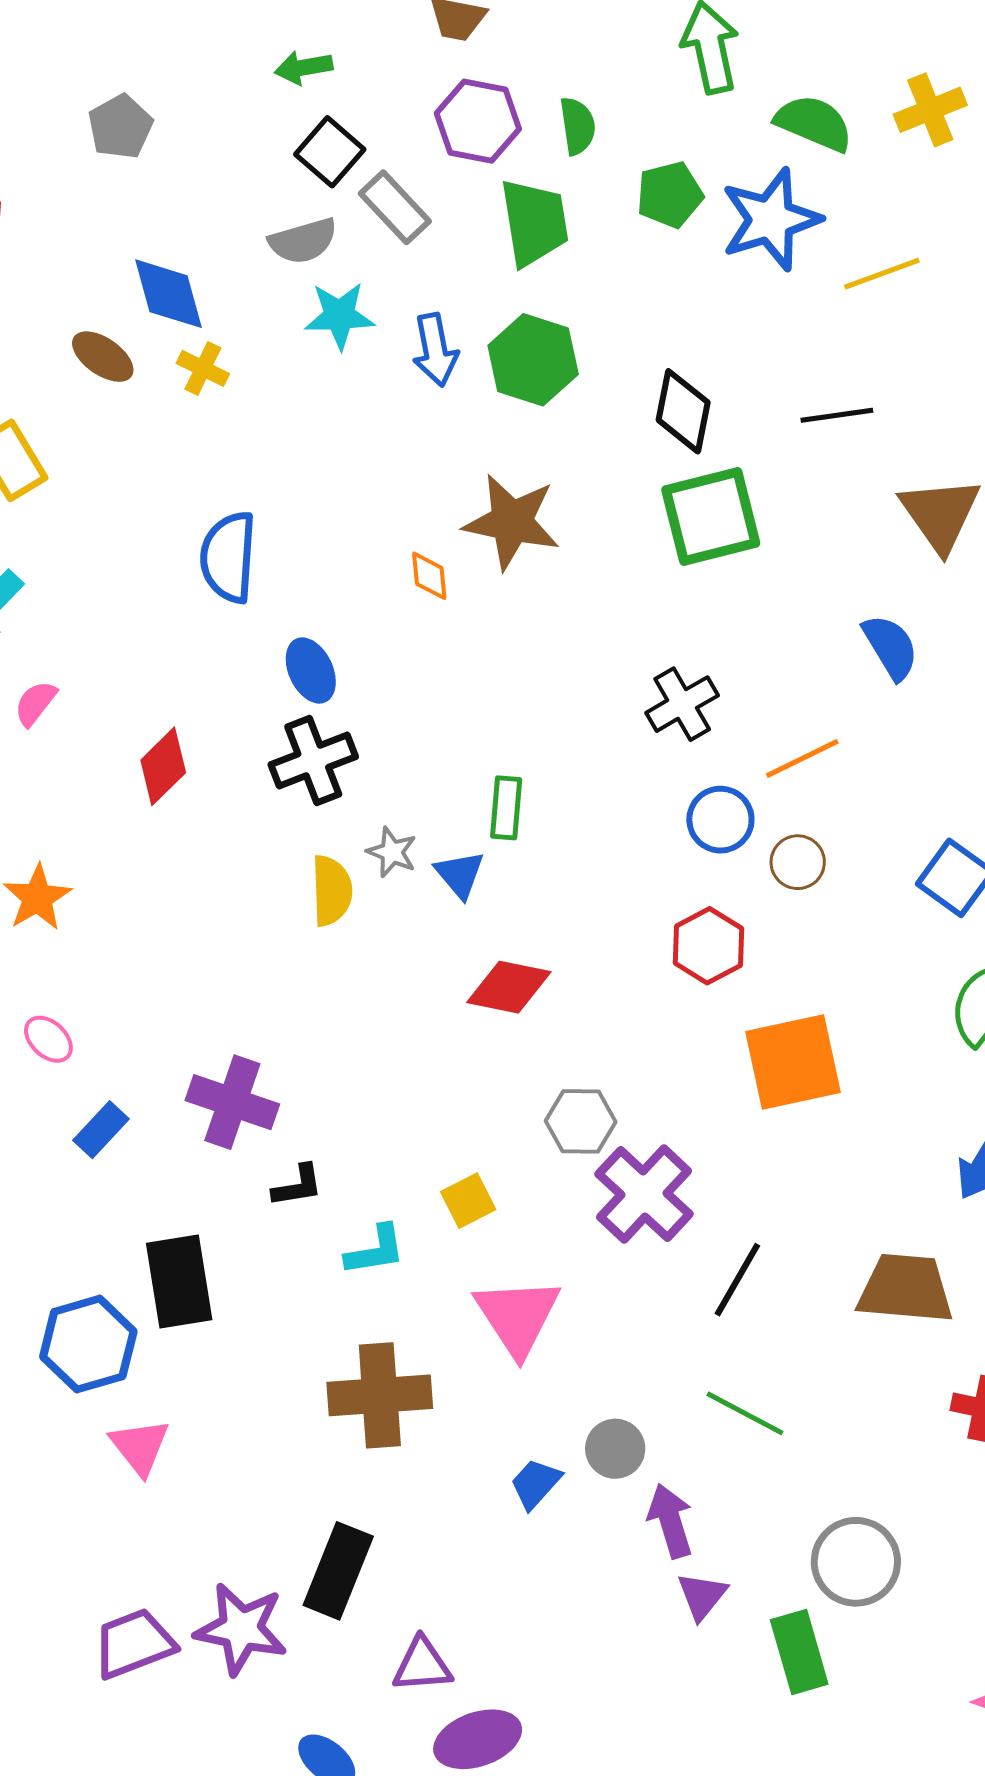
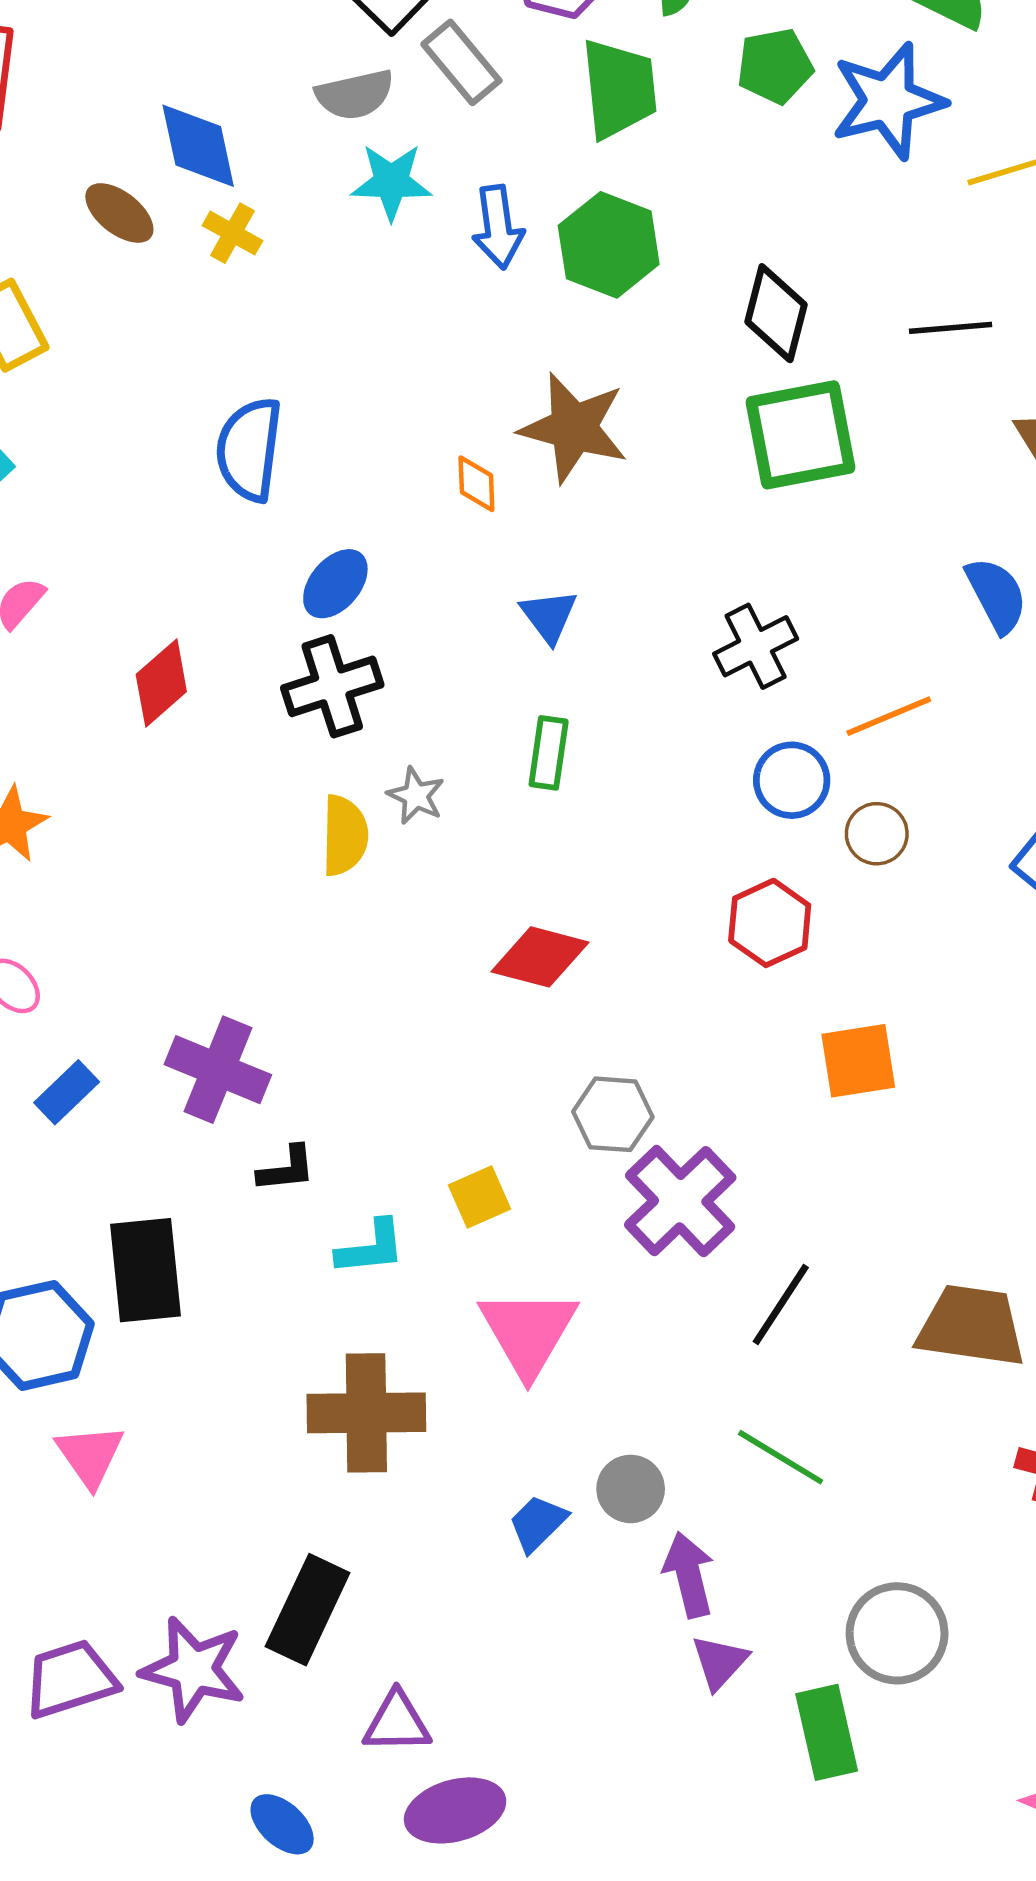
blue ellipse: (311, 670) -> (335, 584), turned 62
blue triangle: (460, 874) -> (549, 616), moved
orange square: (793, 1062) -> (858, 1061), size x0.7

